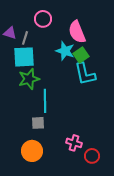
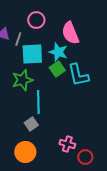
green square: (81, 55) -> (57, 69), moved
cyan square: (24, 57) -> (32, 54), moved
gray square: (38, 123) -> (31, 124), turned -32

